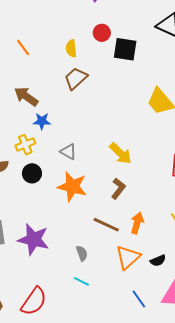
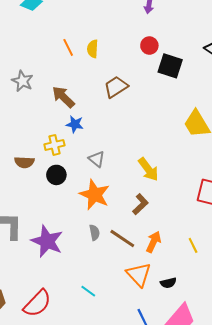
yellow semicircle: (71, 48) -> (93, 49), moved
gray semicircle: (82, 253) -> (94, 233), moved
orange triangle: (128, 257) -> (139, 275), turned -40

